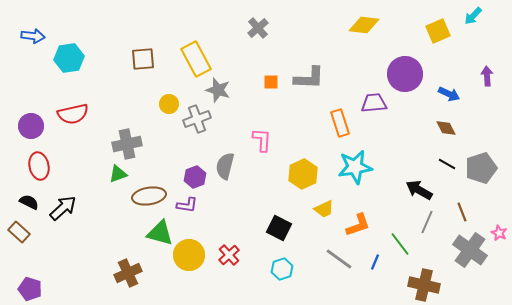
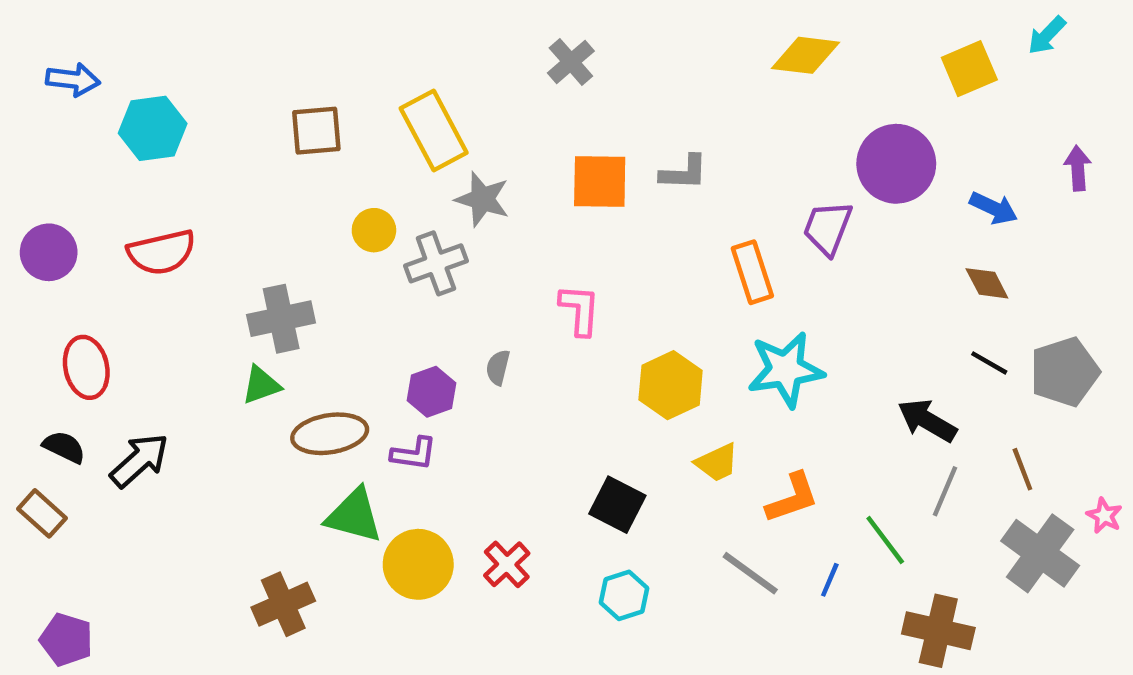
gray L-shape: (309, 78) -> (684, 173), size x0.7
orange square: (271, 82) -> (600, 181), size x1.8
purple trapezoid: (374, 103) -> (828, 228), turned -64
purple circle: (31, 126) -> (49, 252), moved
gray semicircle: (225, 166) -> (498, 367), size x0.6

